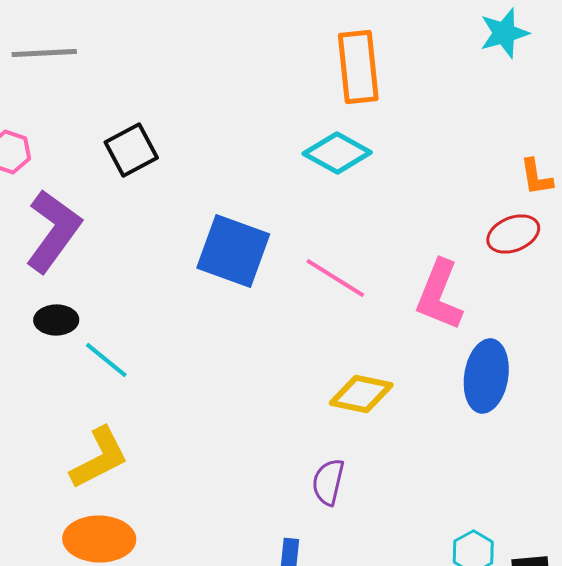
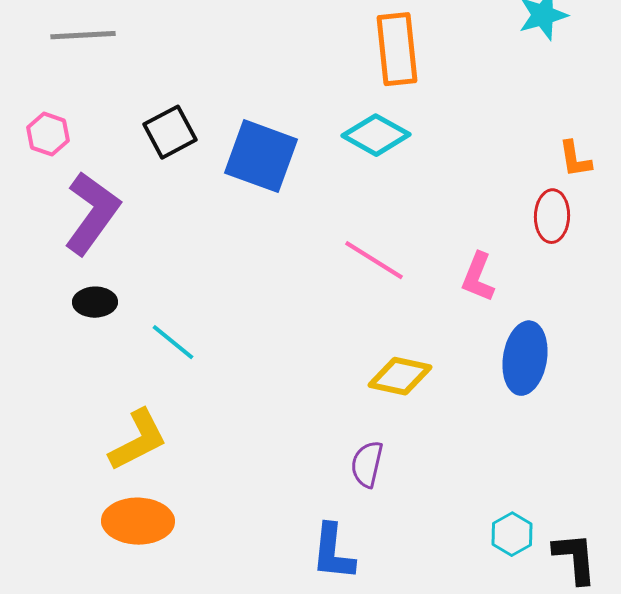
red ellipse: (513, 234) -> (552, 216), turned -66
blue square: (233, 251) -> (261, 156), moved
pink L-shape: (439, 295) -> (478, 277), size x0.7
cyan line: (106, 360) -> (173, 342), moved

